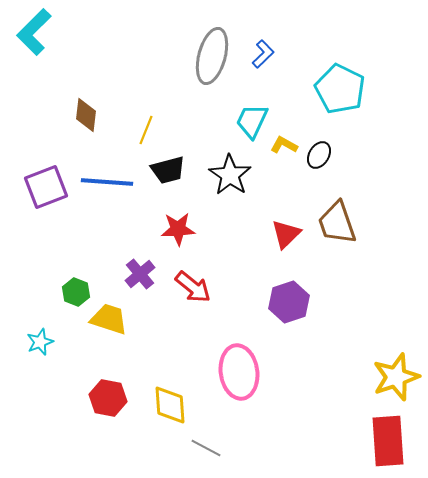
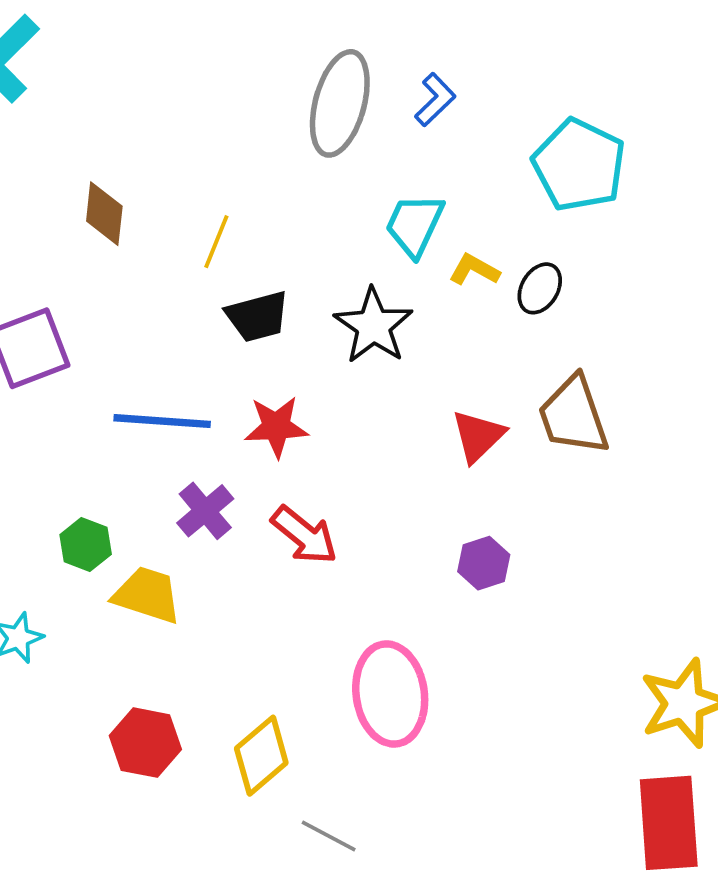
blue line: (107, 182) -> (162, 421), moved
purple hexagon: (289, 302) -> (484, 563), size x0.7
yellow diamond: (170, 405) -> (261, 756), turned 54

